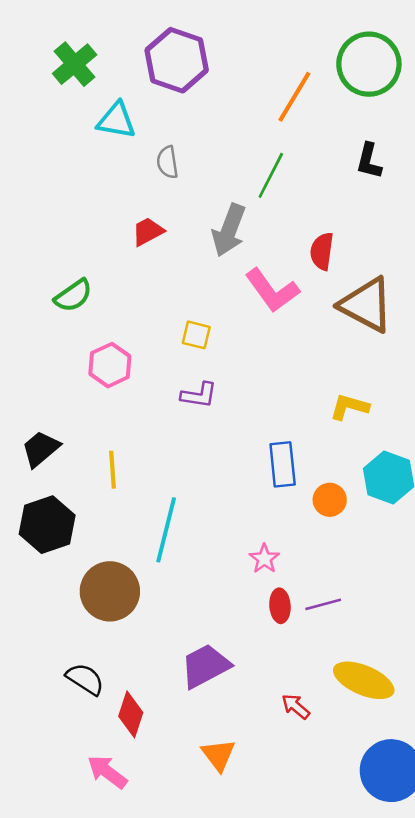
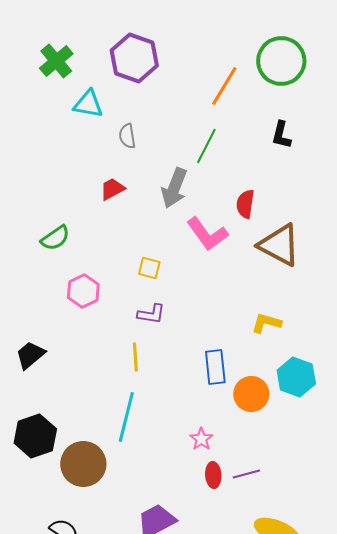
yellow line: (113, 470) -> (135, 357), moved
orange circle: (330, 500) -> (251, 394), size x1.4
black hexagon: (47, 525) -> (35, 436), moved

